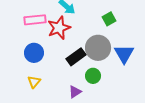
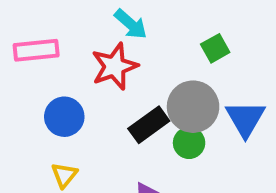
pink rectangle: (35, 20) -> (36, 50), moved
green circle: (93, 76) -> (189, 143), moved

